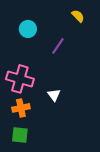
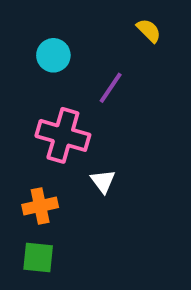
pink cross: (20, 79) -> (63, 135), moved

